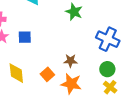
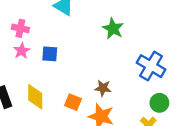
green circle: (107, 69) -> (159, 103), moved
orange square: (47, 74) -> (73, 102), turned -32

